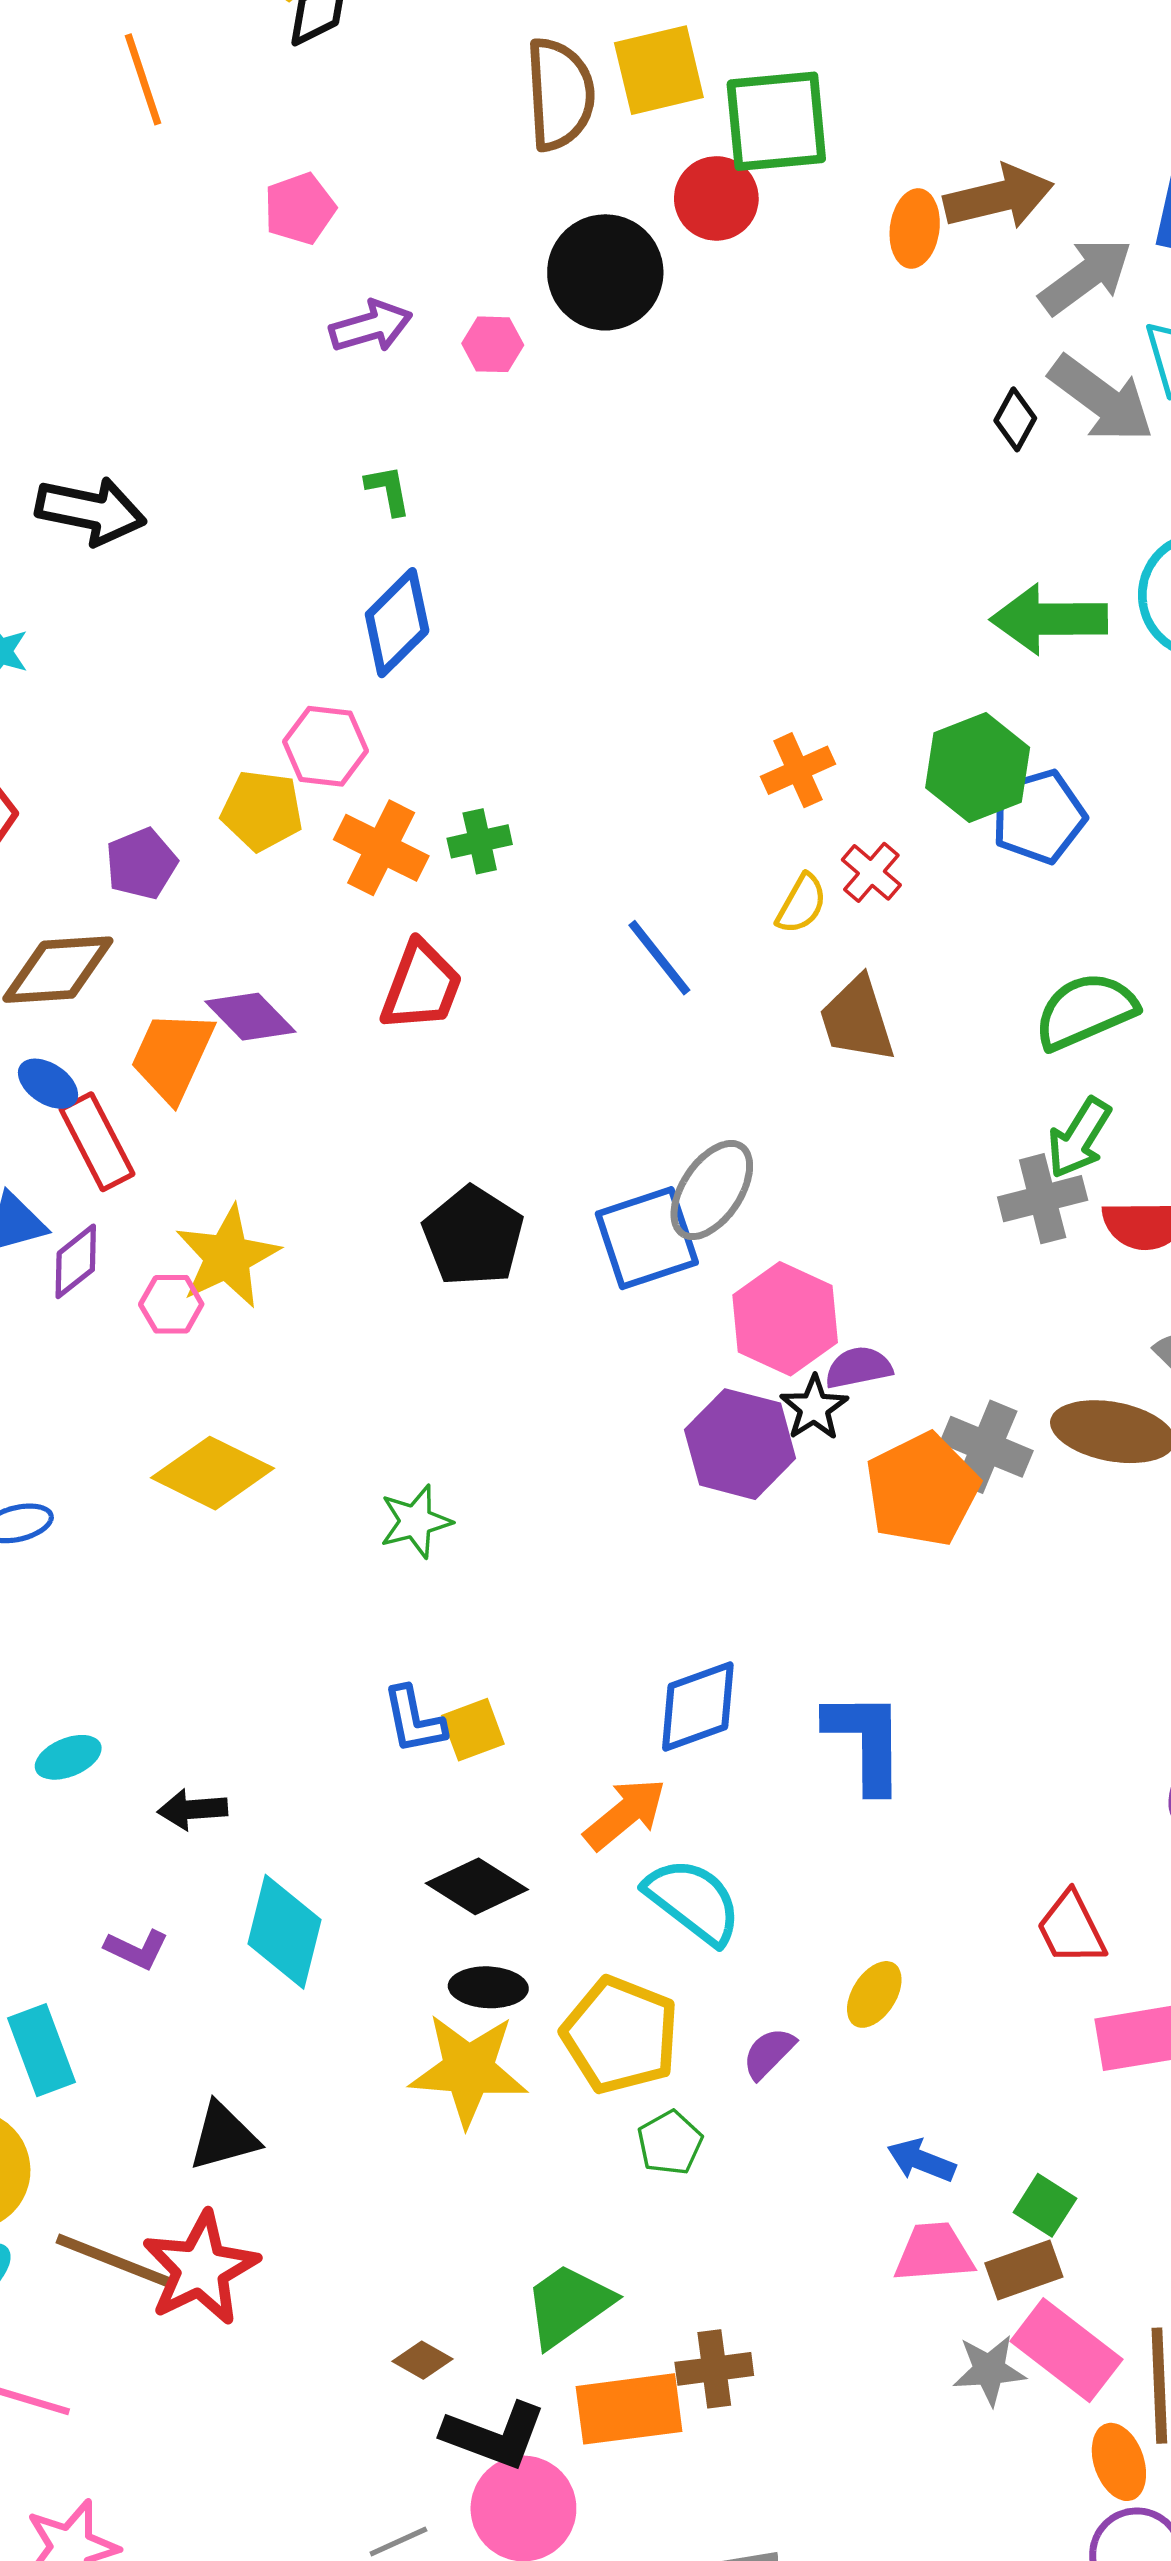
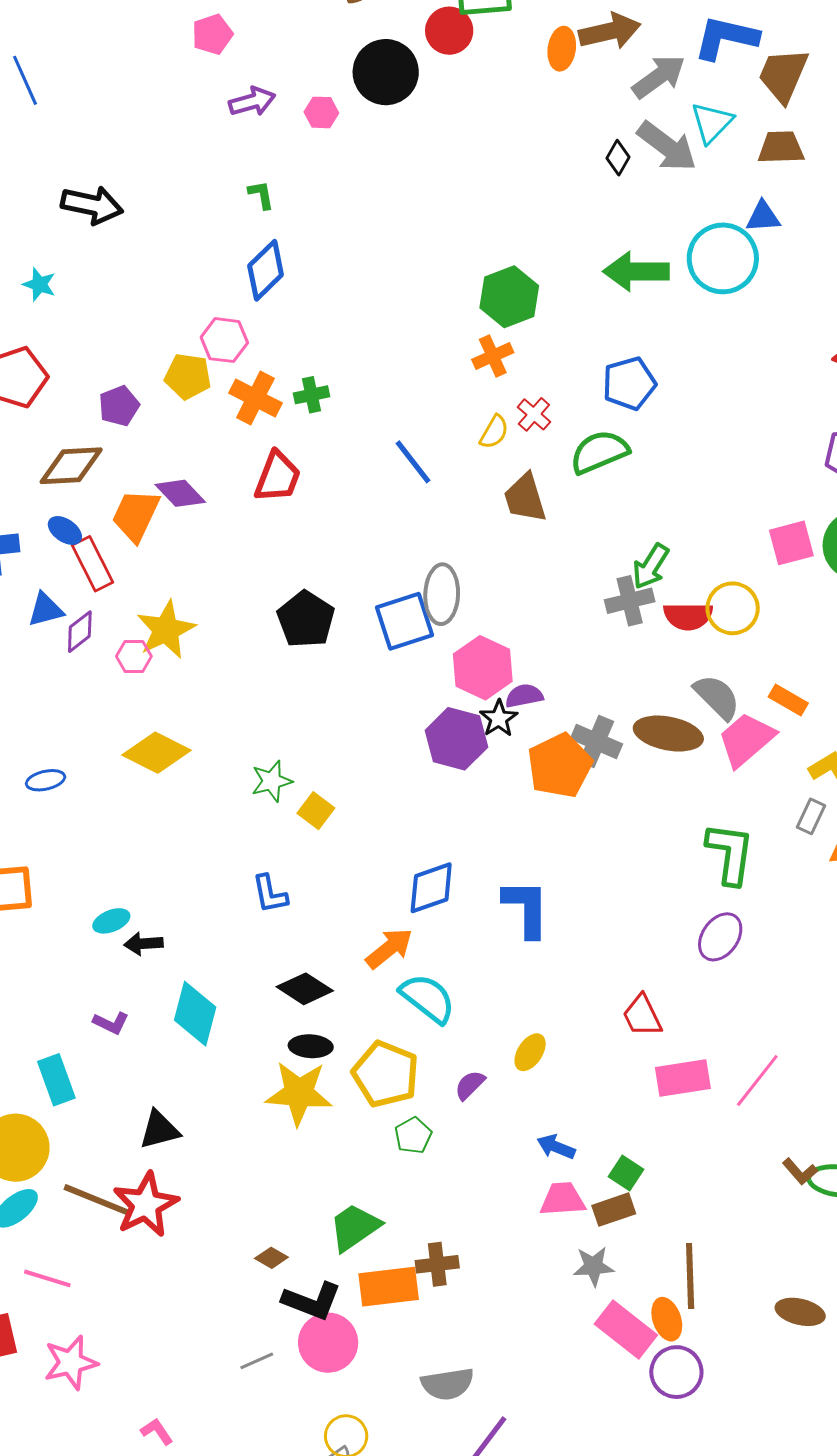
green hexagon: (978, 768) -> (509, 297), moved
green semicircle: (1085, 1011) -> (599, 452), moved
gray ellipse: (712, 1190) -> (442, 594), turned -32
yellow square: (473, 1730) -> (316, 811), moved, turned -33
cyan ellipse: (68, 1757) -> (111, 921), moved
pink rectangle: (1066, 2350) -> (626, 1329), moved

